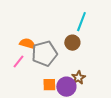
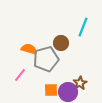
brown circle: (72, 43) -> (61, 43), moved
pink line: (18, 62) -> (20, 75), moved

